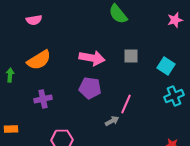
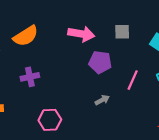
purple pentagon: (90, 88) -> (100, 62), moved
pink line: (126, 104) -> (133, 80), moved

